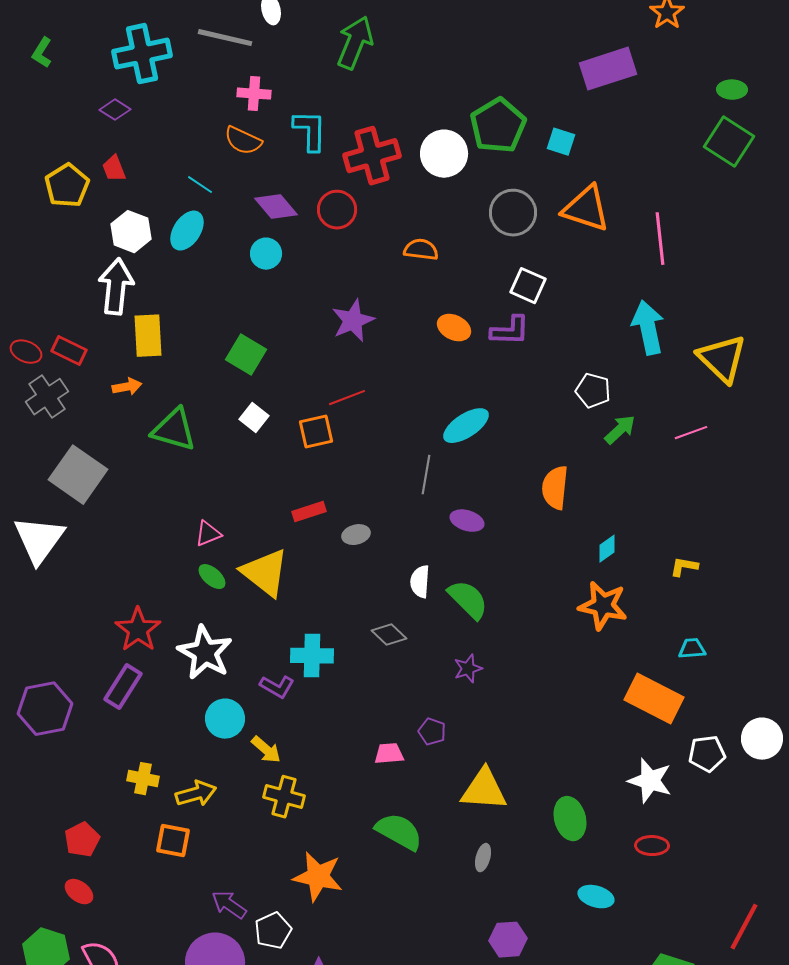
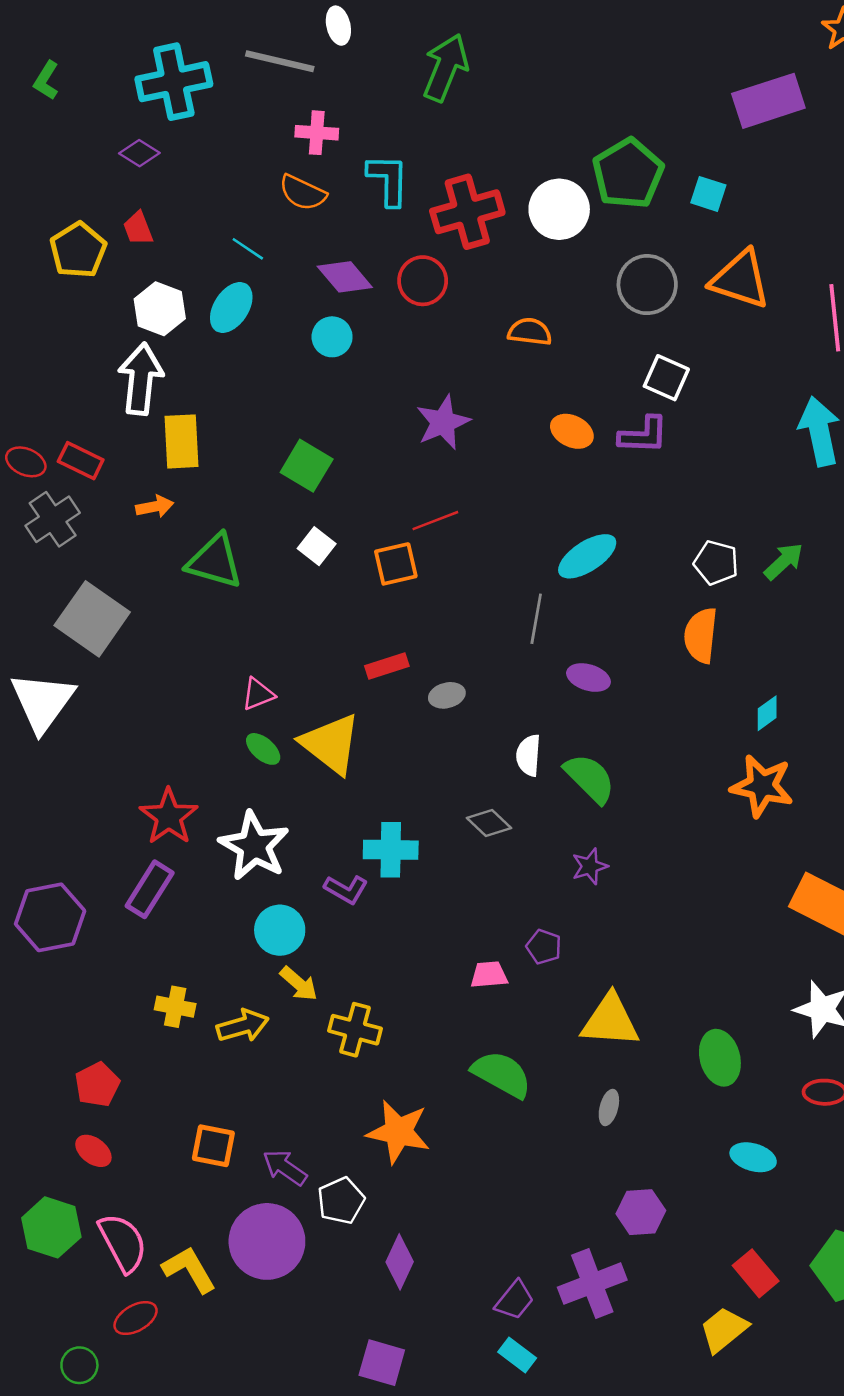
white pentagon: (593, 391) -> (716, 563), moved
yellow arrow: (266, 750) -> (299, 984), moved
orange square: (173, 841) -> (213, 1146), moved

